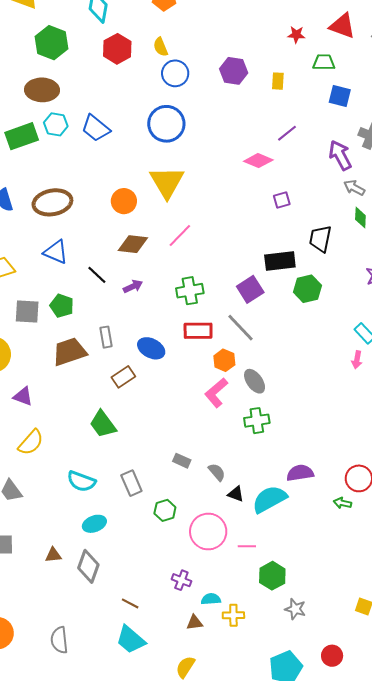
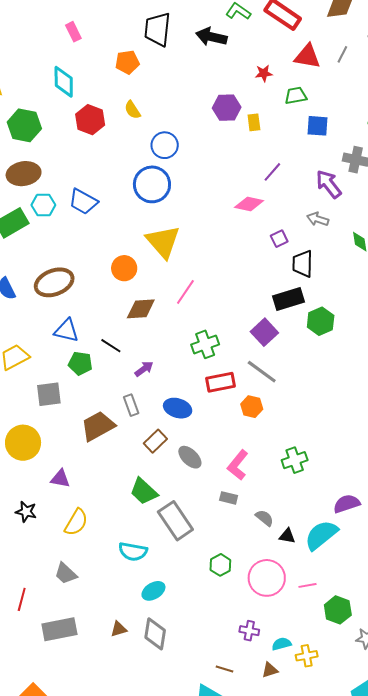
purple hexagon: (234, 71) -> (227, 108), moved
blue circle: (175, 73) -> (165, 145), moved
gray arrow: (354, 188) -> (318, 219), moved
black trapezoid: (320, 239) -> (302, 264), moved
purple arrow: (133, 286) -> (144, 369), moved
green pentagon: (62, 306) -> (80, 363), moved
gray ellipse: (255, 381) -> (190, 457), moved
pink L-shape: (216, 393) -> (238, 465), moved
gray rectangle: (182, 461) -> (229, 498), moved
gray rectangle: (131, 483) -> (175, 521), moved, size x1.5
brown line: (130, 603) -> (224, 669), moved

